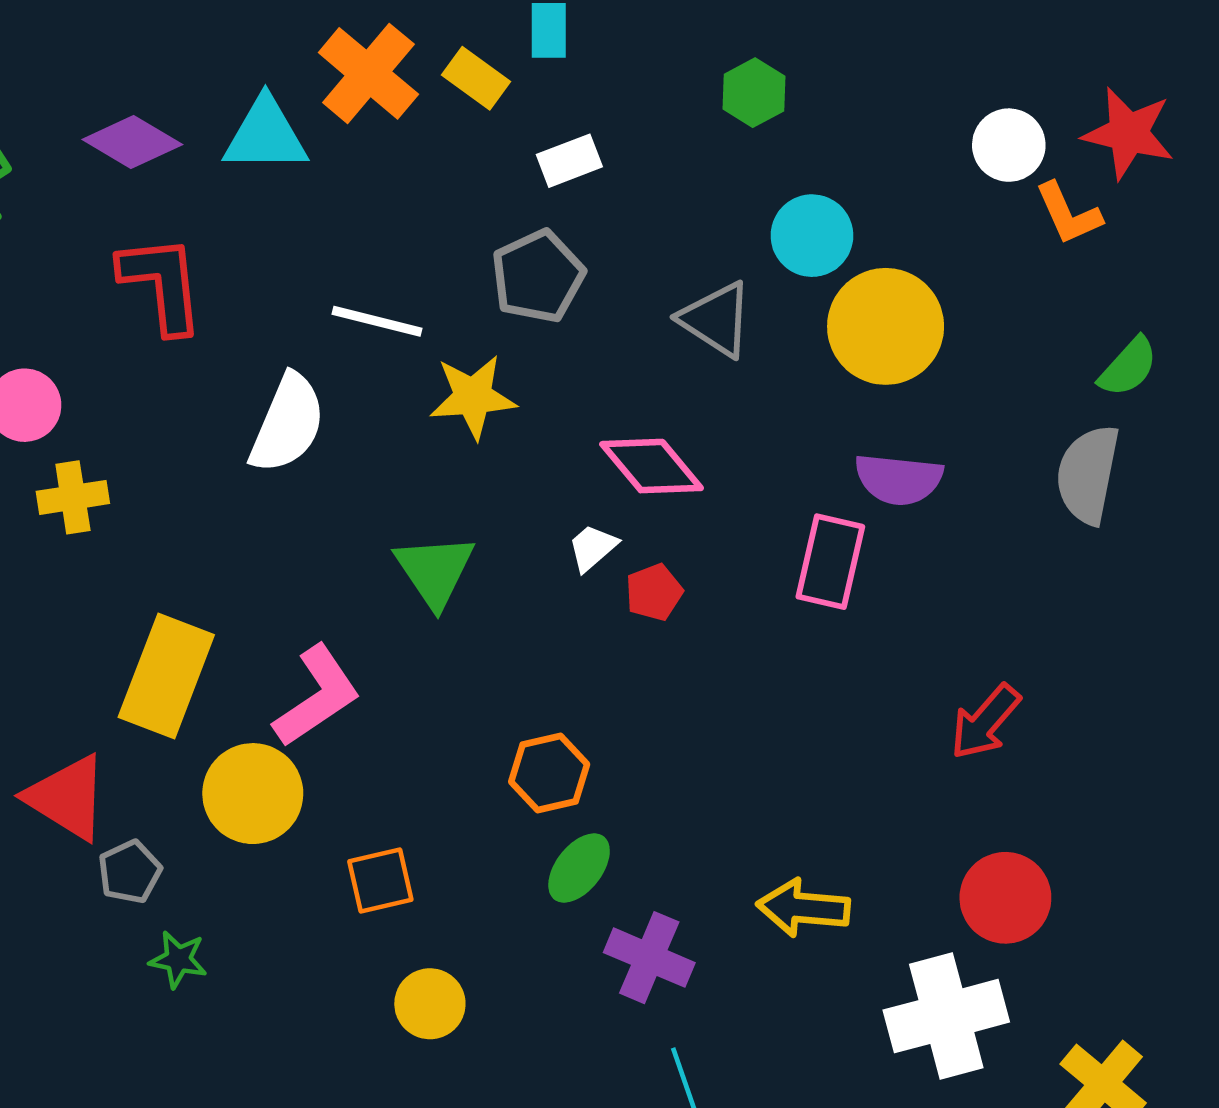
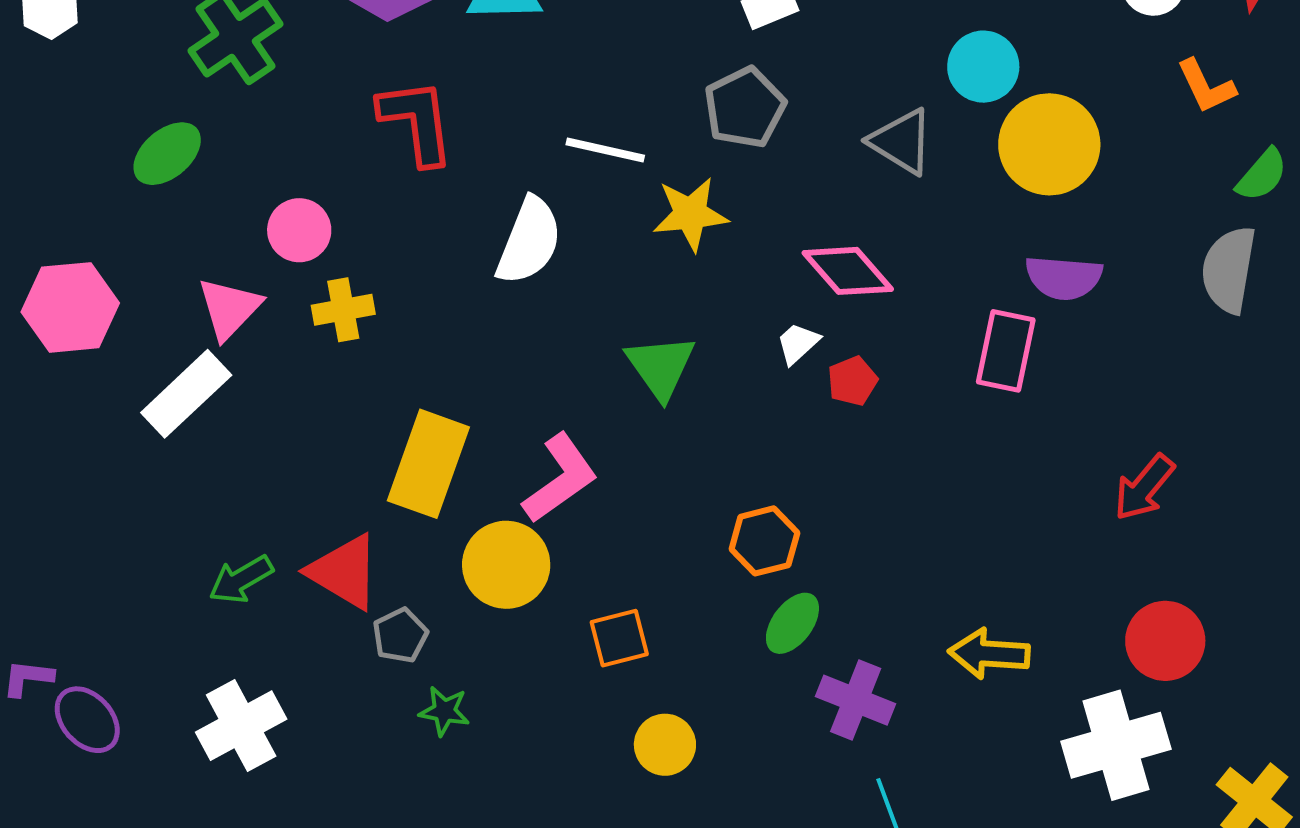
orange L-shape: (1068, 214) -> (1206, 86), moved

